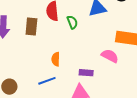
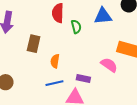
brown rectangle: (31, 27) -> (34, 44), moved
blue line: (47, 81) -> (54, 83), moved

